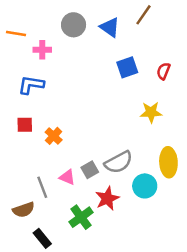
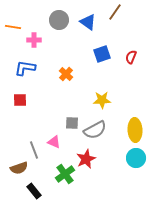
yellow star: (151, 112) -> (102, 100), moved
orange cross: (54, 136) -> (66, 74), moved
gray square: (90, 170) -> (72, 123), moved, turned 32
cyan circle: (145, 186) -> (136, 158), moved

